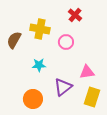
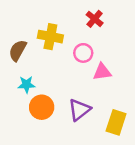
cyan star: (39, 65) -> (26, 84), moved
pink triangle: (87, 72) -> (102, 72), moved
orange circle: (33, 99) -> (42, 107), moved

